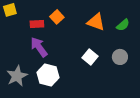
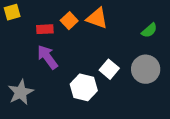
orange triangle: (96, 22) -> (97, 18), moved
gray circle: (120, 57) -> (146, 69), size x1.5
white hexagon: (48, 75) -> (84, 87), moved

